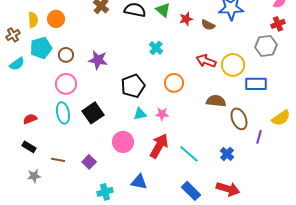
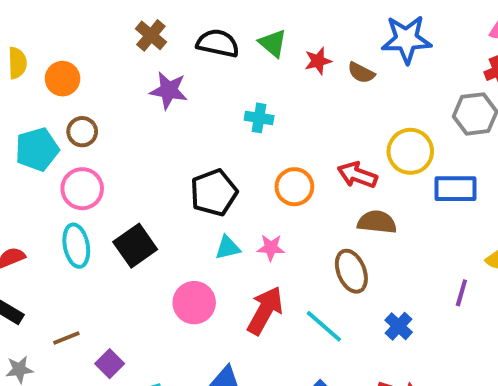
orange circle: (56, 19) -> (63, 79), moved
cyan pentagon: (41, 48) -> (37, 149), moved
cyan cross: (156, 48) -> (259, 118), turned -32
purple star: (98, 60) -> (169, 90), moved
red arrow: (206, 61) -> (357, 175), moved
brown ellipse: (239, 119) -> (351, 271), moved
brown line: (58, 160) -> (66, 338), turned -32
purple square: (89, 162) -> (110, 364), moved

